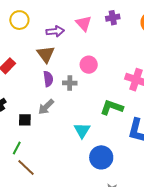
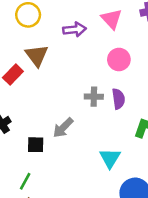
brown triangle: (46, 54) -> (37, 56), moved
pink circle: (89, 65) -> (119, 59), moved
purple semicircle: (48, 79) -> (118, 99), moved

